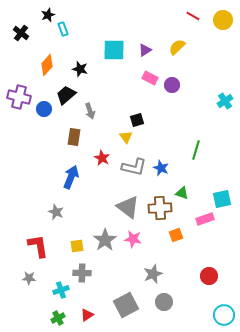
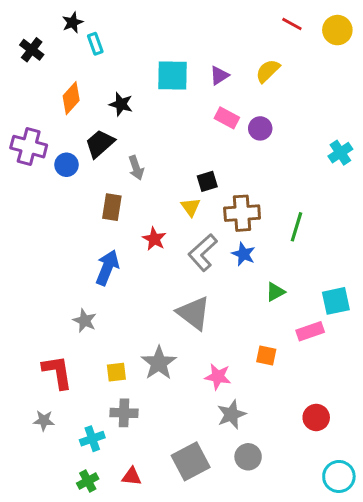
gray L-shape: (134, 167) -> (203, 253), turned 125
green triangle: (182, 193) -> (275, 292), turned -48
brown cross: (160, 208) -> (242, 213), moved
orange square: (176, 235) -> (266, 355), turned 32
pink star: (133, 239) -> (218, 377), moved
red triangle: (87, 315) -> (132, 476), turned 40

